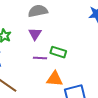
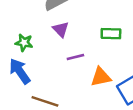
green rectangle: (58, 52) -> (111, 34), moved

